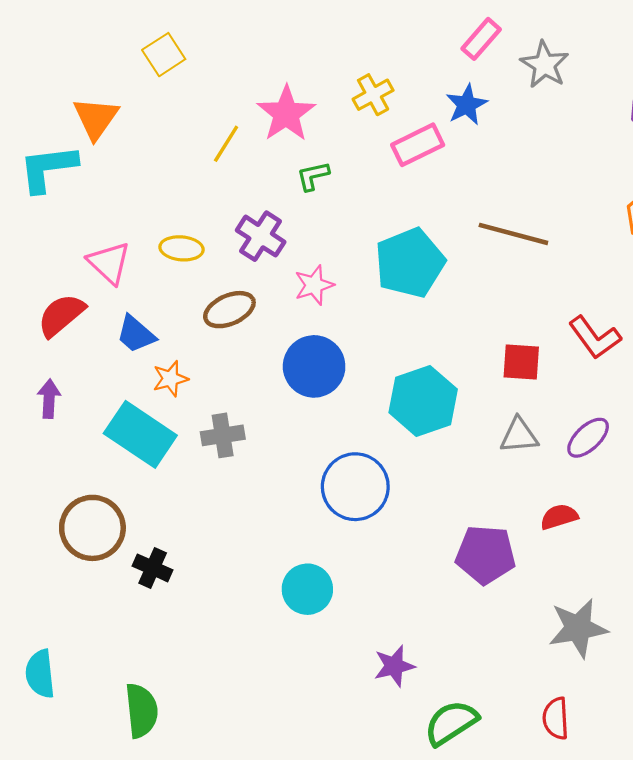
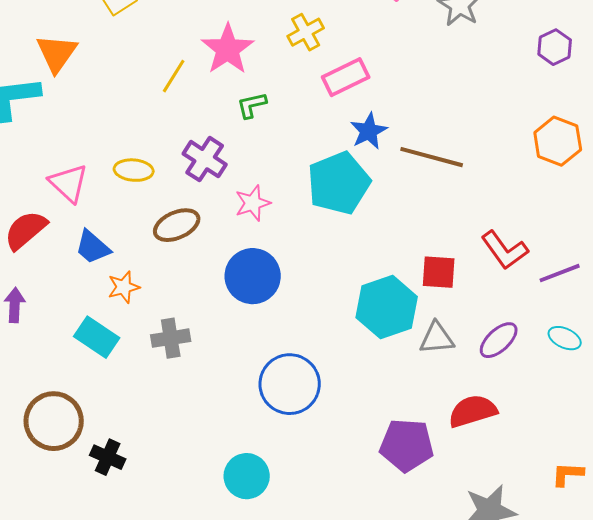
blue star: (467, 105) -> (369, 131), moved
cyan hexagon: (423, 401) -> (387, 307), moved
cyan rectangle: (140, 434) -> (97, 337), size x0.7
red semicircle: (559, 517) -> (473, 411), size x1.4

